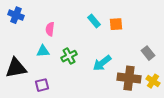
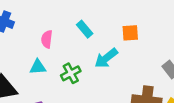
cyan rectangle: (94, 21) -> (85, 29), moved
cyan arrow: (102, 63) -> (106, 58), moved

